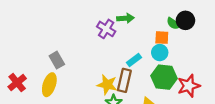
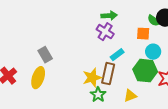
purple cross: (106, 29) -> (105, 32), moved
cyan circle: (160, 53) -> (153, 52), moved
yellow star: (107, 85) -> (92, 78), turned -30

